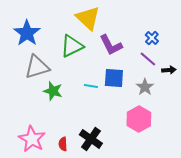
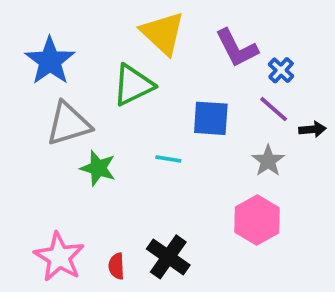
purple L-shape: (111, 45) -> (237, 48), moved
blue square: (114, 78) -> (211, 118), moved

